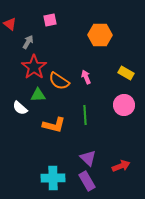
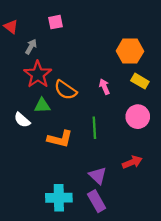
orange hexagon: (100, 35) -> (130, 51), moved
pink arrow: (86, 77) -> (104, 87), moved
red arrow: (121, 166) -> (132, 162), moved

